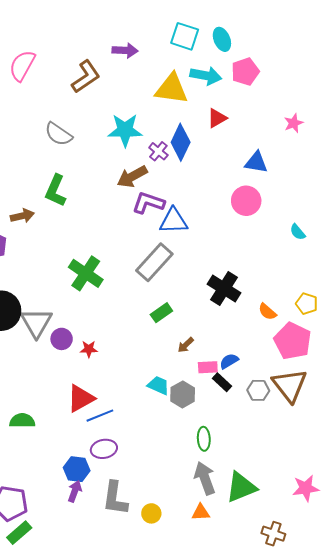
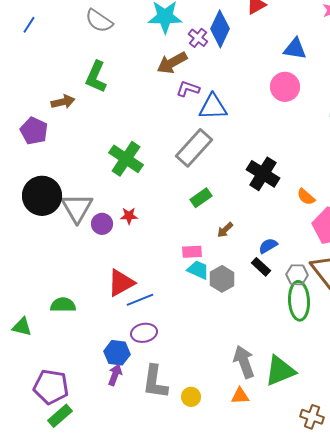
purple L-shape: (148, 203) -> (188, 89), size x0.7
red star: (89, 349) -> (129, 216), moved
pink rectangle: (208, 367) -> (192, 252), moved
green ellipse: (204, 439) -> (299, 301), moved, size x1.6

